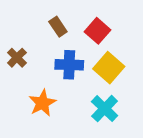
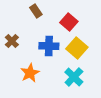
brown rectangle: (58, 27) -> (36, 11), moved

